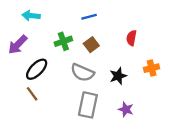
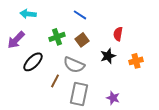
blue line: (89, 17) -> (80, 15), turned 48
black star: (118, 76) -> (108, 56), moved
brown line: (32, 94) -> (55, 81), moved, turned 64

